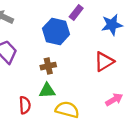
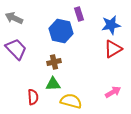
purple rectangle: (76, 12) -> (79, 14), turned -56
red triangle: (104, 62) -> (113, 49), moved

